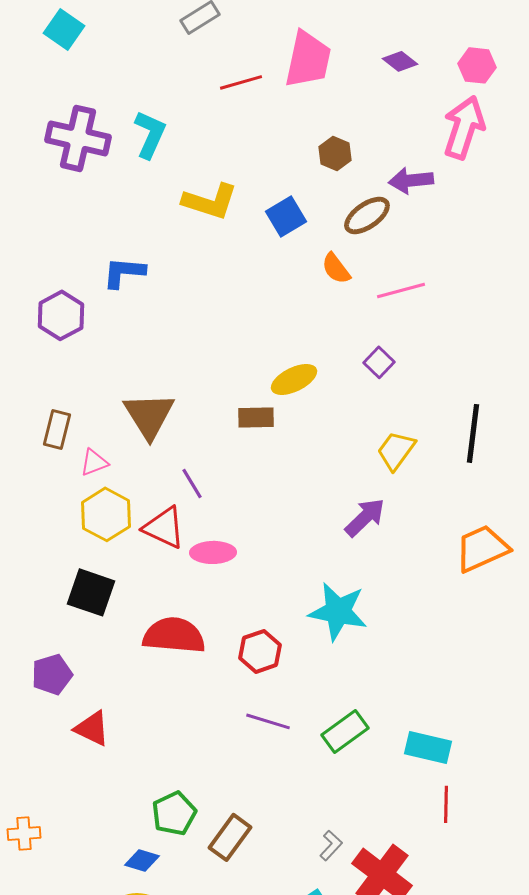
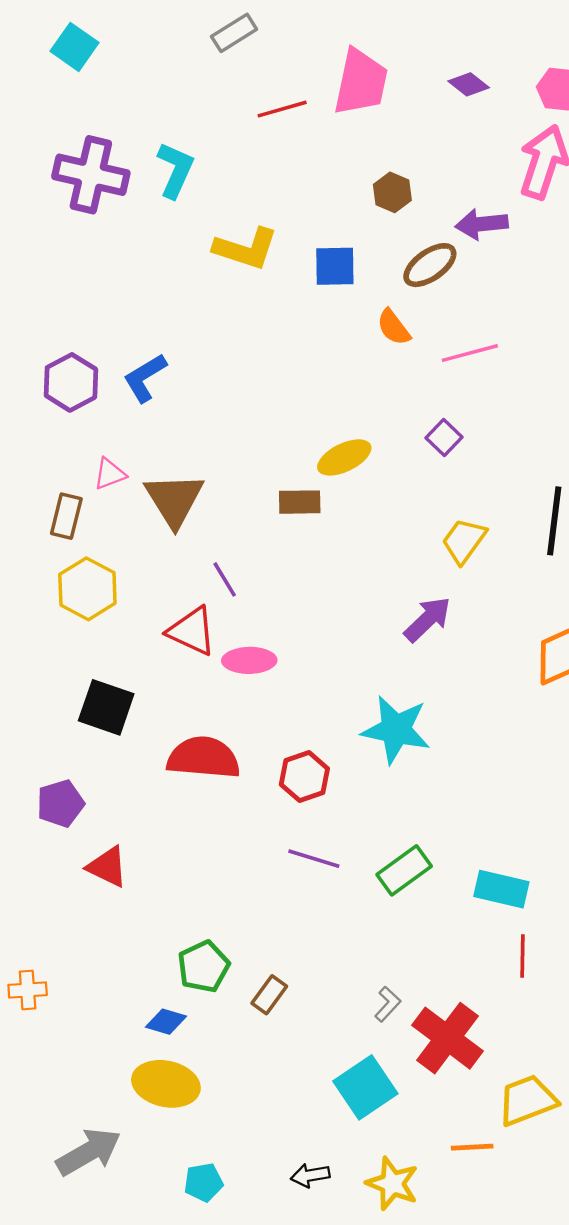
blue square: (286, 216) -> (335, 266), turned 30
blue L-shape: (124, 272) -> (145, 378), moved, turned -36
pink triangle: (94, 462) -> (110, 474), moved
yellow hexagon: (106, 514) -> (87, 589), moved
brown rectangle: (230, 837) -> (269, 995), size x0.7

